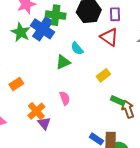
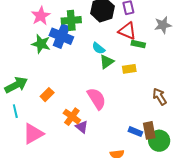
green triangle: (63, 62) -> (107, 62), moved
yellow rectangle: (103, 75) -> (129, 69), turned 40
pink semicircle: (65, 98) -> (97, 99), size x1.6
green rectangle: (118, 101) -> (138, 44), moved

